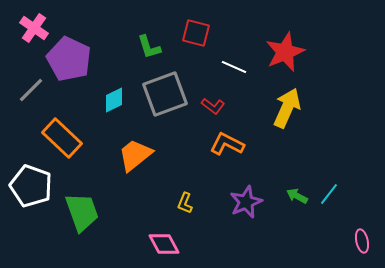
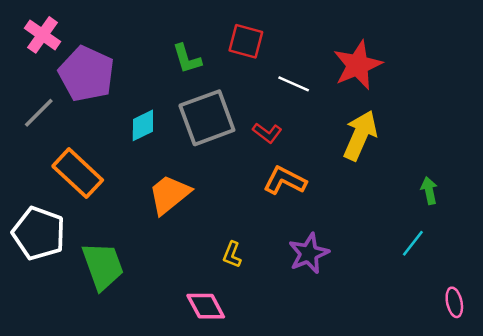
green arrow: (297, 196) -> (429, 191), moved, turned 50

